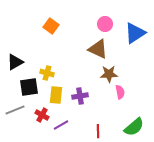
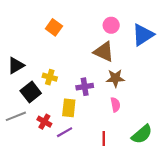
black square: (29, 87) -> (31, 92), turned -30
pink semicircle: (120, 92) -> (115, 105), moved
yellow rectangle: (56, 95) -> (69, 108), moved
purple cross: (80, 96) -> (85, 87), moved

